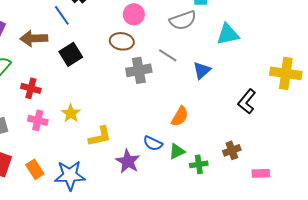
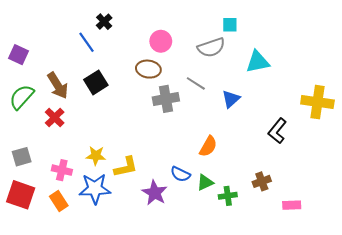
brown arrow: (34, 38) -> (58, 86), moved, turned -120
red cross: (31, 88) -> (55, 118), turned 30
yellow star: (71, 113) -> (96, 156), moved, turned -30
pink cross: (38, 120) -> (62, 170), moved
blue star: (70, 175) -> (95, 189), moved

